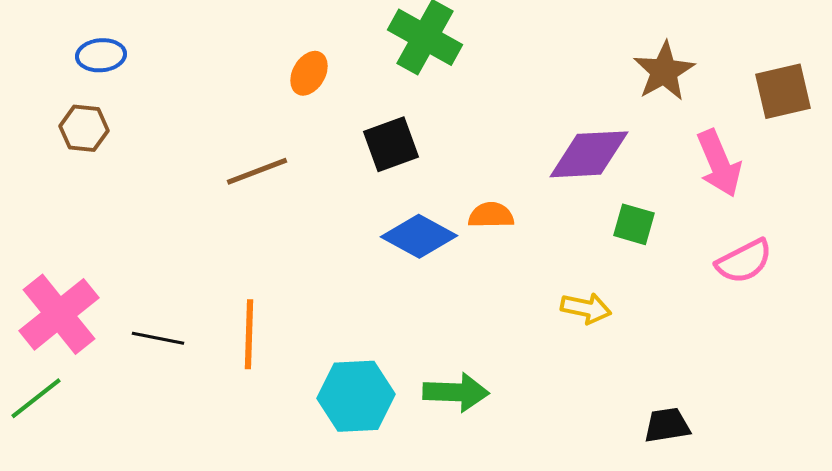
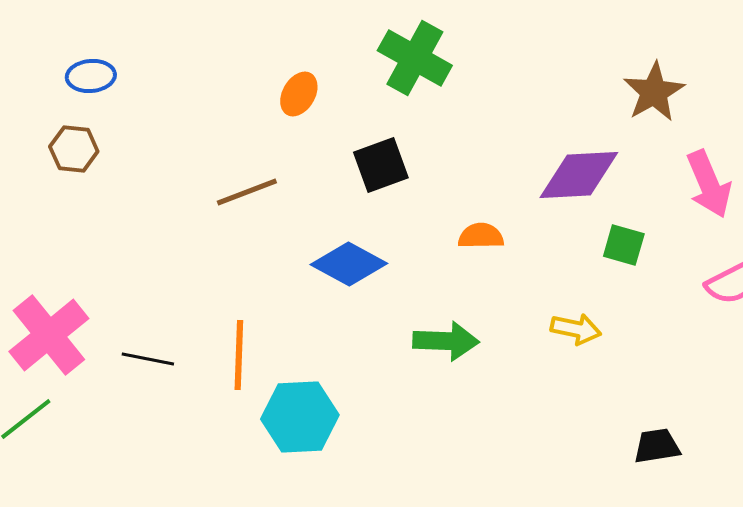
blue diamond: (419, 236) -> (349, 264), moved
green arrow: (456, 392) -> (446, 341), moved
cyan hexagon: (356, 396) -> (300, 417), moved

